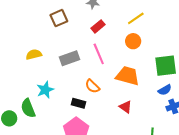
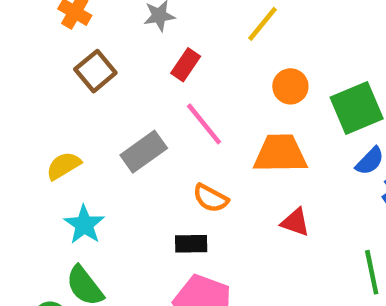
orange circle: (133, 41) -> (290, 86), moved
cyan star: (45, 90) -> (84, 225), moved

